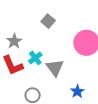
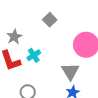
gray triangle: (55, 68) -> (70, 71), moved

